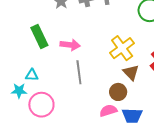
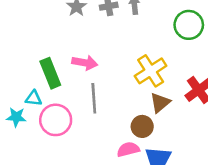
green rectangle: (39, 36) -> (50, 73), moved
brown triangle: (131, 73) -> (160, 103), turned 30
pink circle: (41, 105) -> (56, 120), moved

